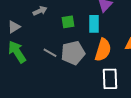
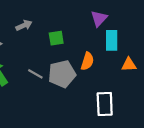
cyan rectangle: (94, 24) -> (112, 40), moved
orange semicircle: (103, 50) -> (87, 61), moved, size x0.7

